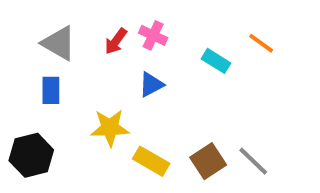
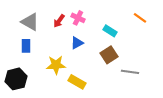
orange line: (261, 43) -> (140, 18), moved
brown square: (208, 161) -> (109, 55), moved
gray line: (253, 161) -> (130, 72), moved, turned -36

